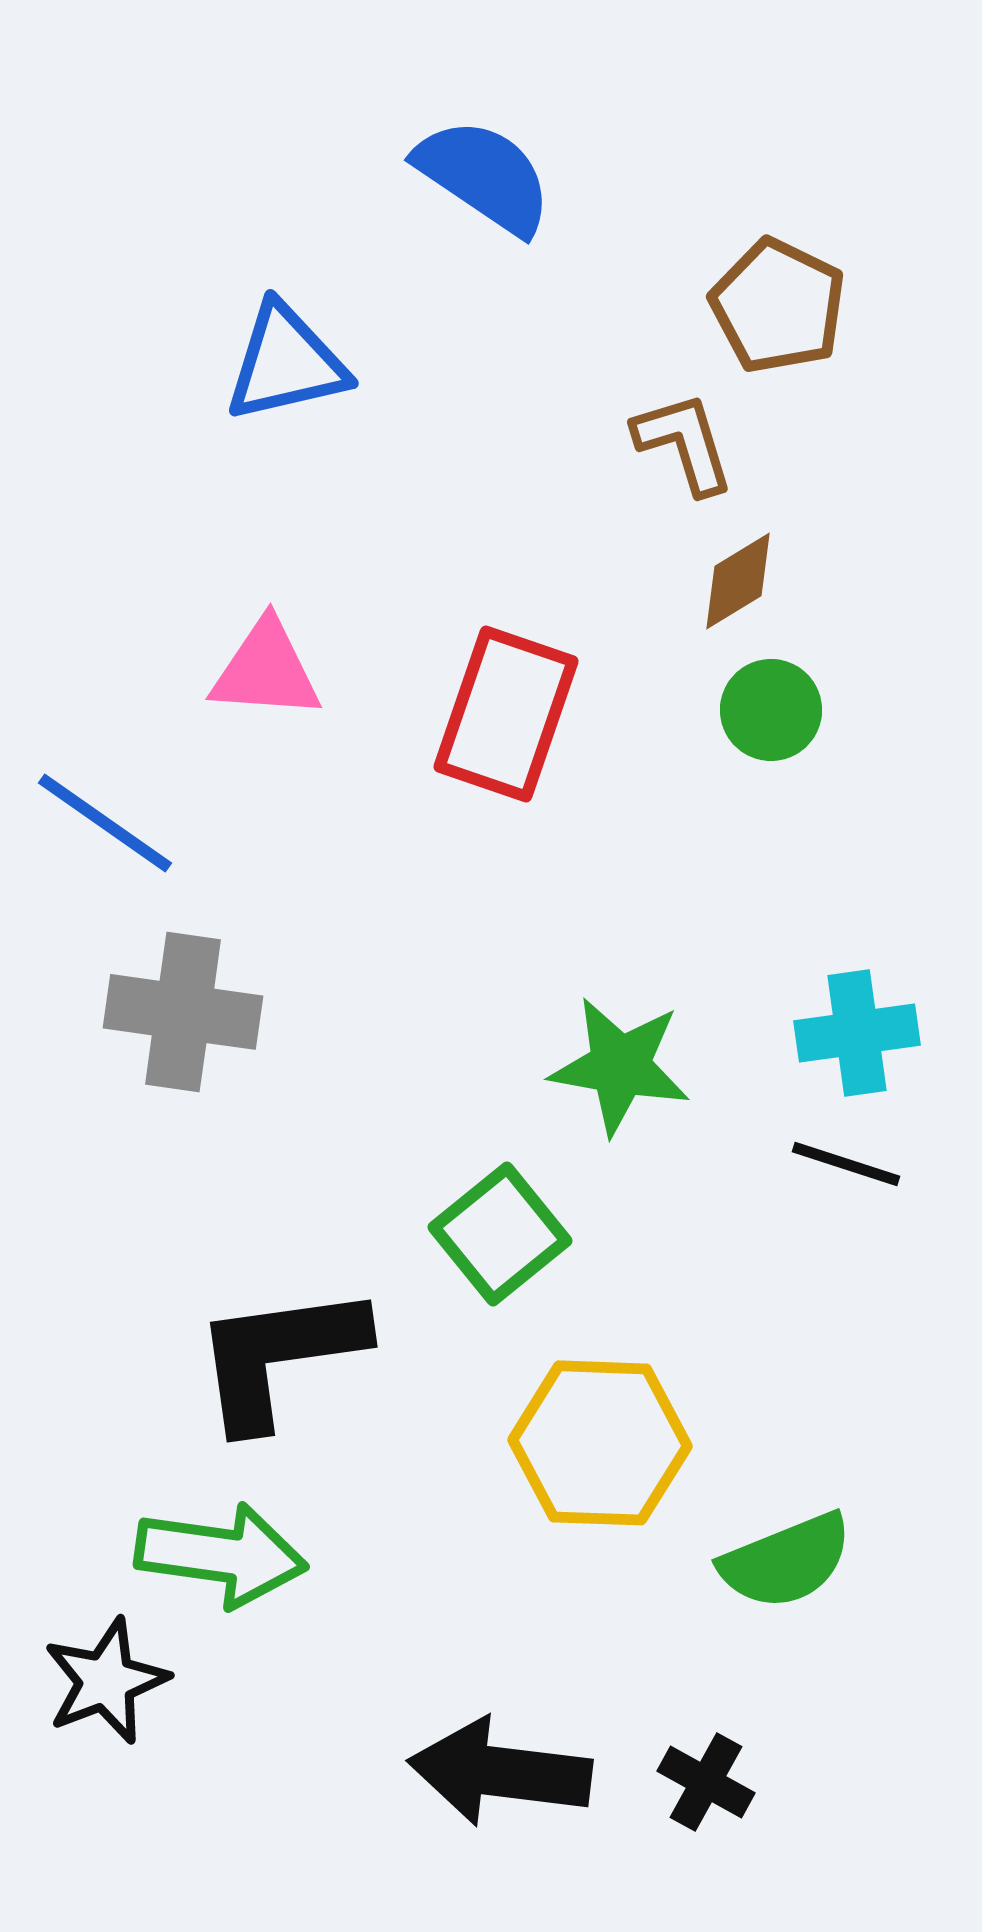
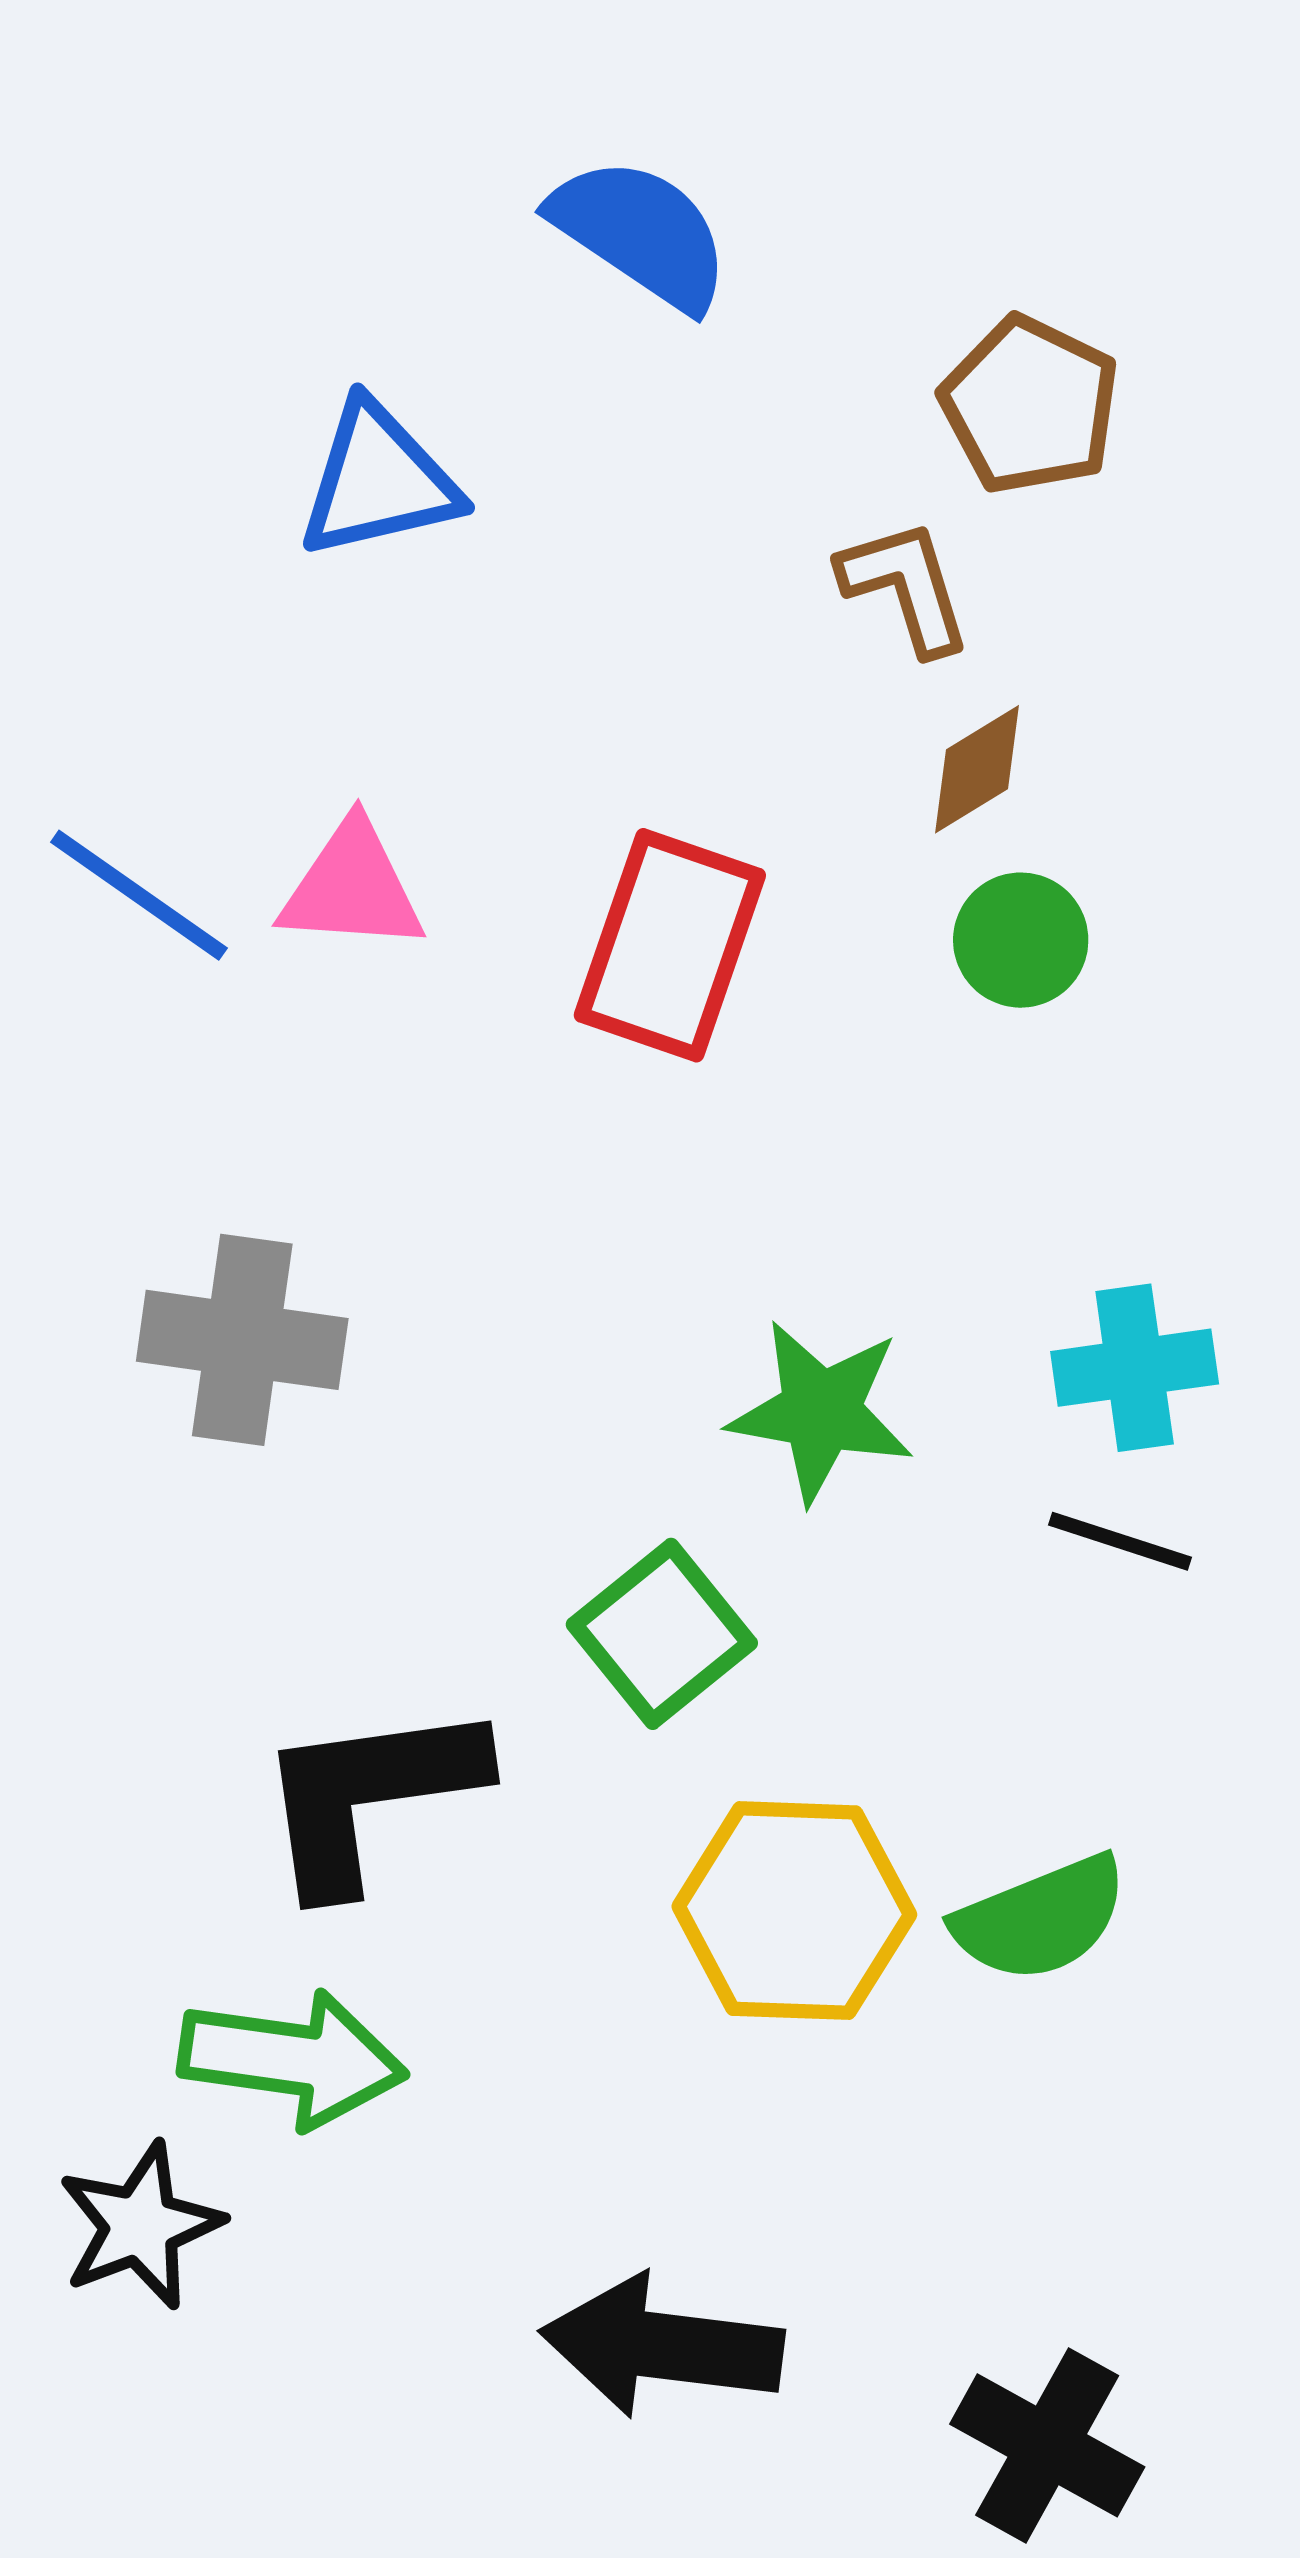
blue line: (105, 823) -> (139, 895), moved
green semicircle: (786, 1561) -> (1041, 1918), moved
black cross: (706, 1782) -> (1047, 2445), moved, size x1.5

